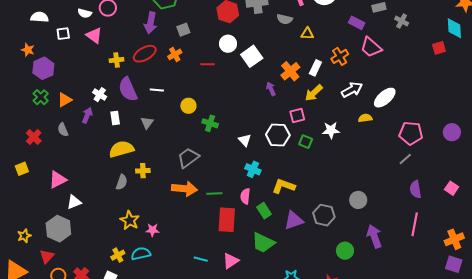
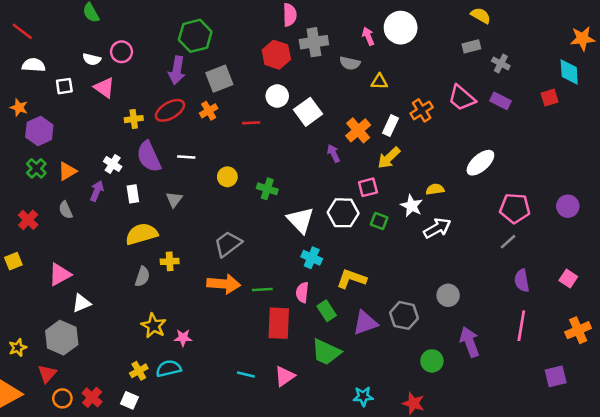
purple rectangle: (357, 23) -> (500, 101), moved
gray square: (183, 30) -> (219, 79), size x1.5
white arrow: (352, 90) -> (437, 228), moved
yellow semicircle: (365, 118) -> (435, 189), moved
green cross: (210, 123) -> (267, 189), moved
white star: (331, 130) -> (412, 206), turned 30
white triangle: (245, 140) -> (300, 220), size x1.6
orange cross: (454, 239) -> (578, 330), moved
purple square: (454, 264) -> (556, 376), moved, turned -30

